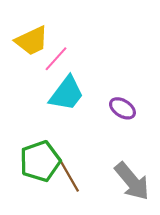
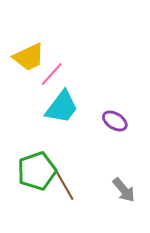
gray arrow: (132, 181) -> (124, 190), size x0.7

